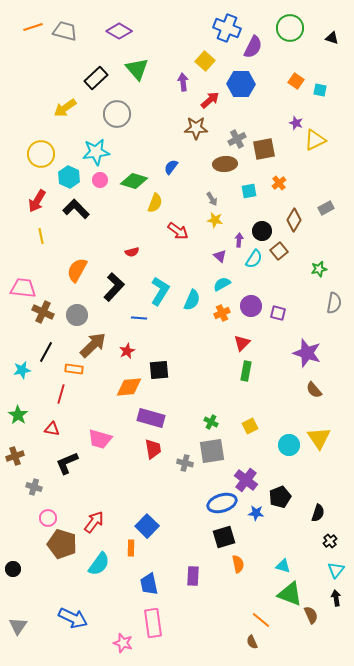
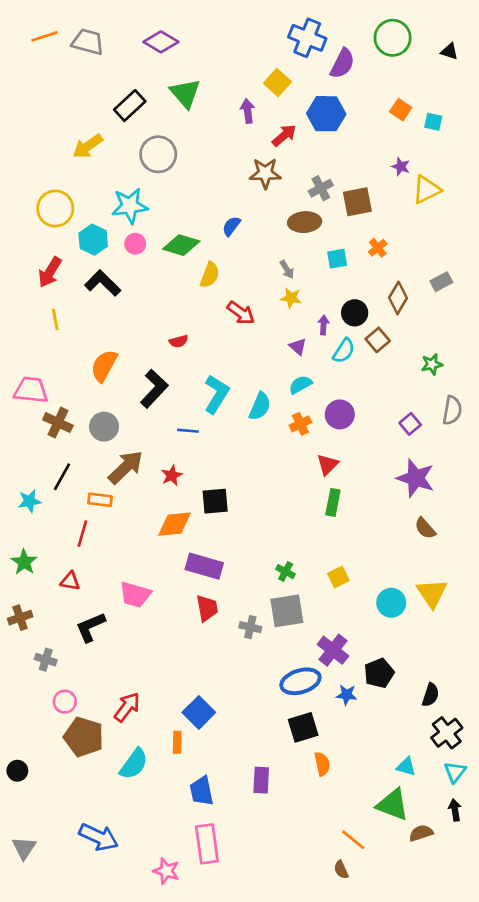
purple square: (278, 313) -> (410, 424), moved, turned 35
black cross: (330, 541) -> (447, 733), size x1.6
cyan triangle: (283, 566) -> (406, 767), moved
brown semicircle: (311, 615) -> (421, 833), turned -84

